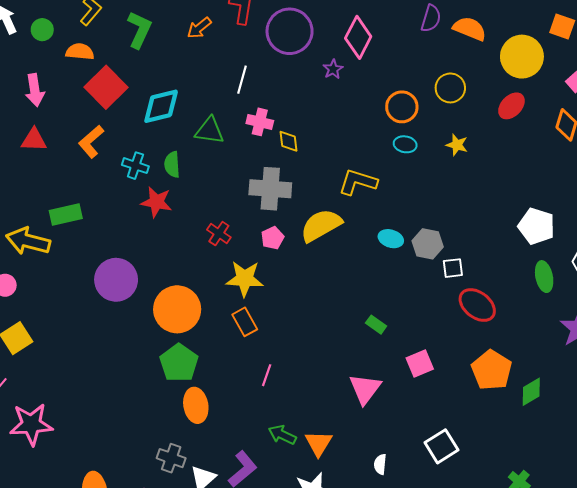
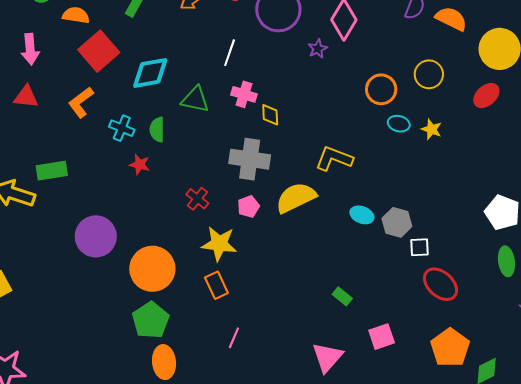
cyan ellipse: (405, 144) -> (399, 124), moved
red star: (156, 202) -> (140, 165), size x0.7

